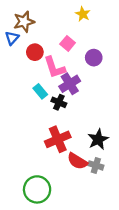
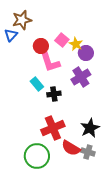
yellow star: (83, 14) -> (76, 44), moved
red circle: (35, 52) -> (41, 46), moved
purple cross: (70, 84) -> (81, 77), moved
black cross: (59, 102) -> (54, 94), turned -32
green circle: (37, 189) -> (37, 156), moved

